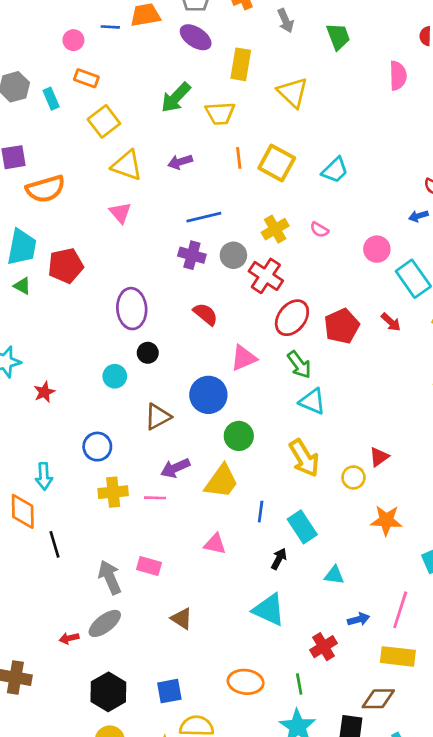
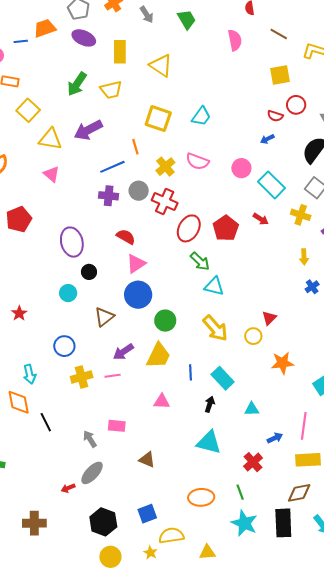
orange line: (239, 158) -> (135, 147), moved
purple arrow: (180, 162) -> (88, 130), size x1.6
pink semicircle: (319, 230) -> (197, 161), size x1.6
pink triangle: (244, 358) -> (136, 264), moved
gray arrow: (110, 577) -> (90, 439), size x0.7

